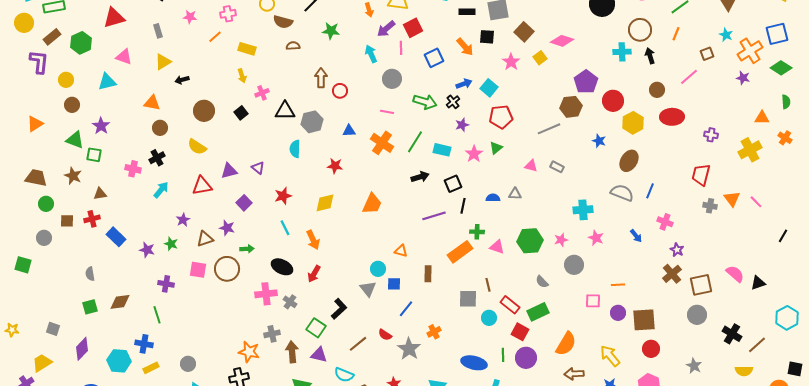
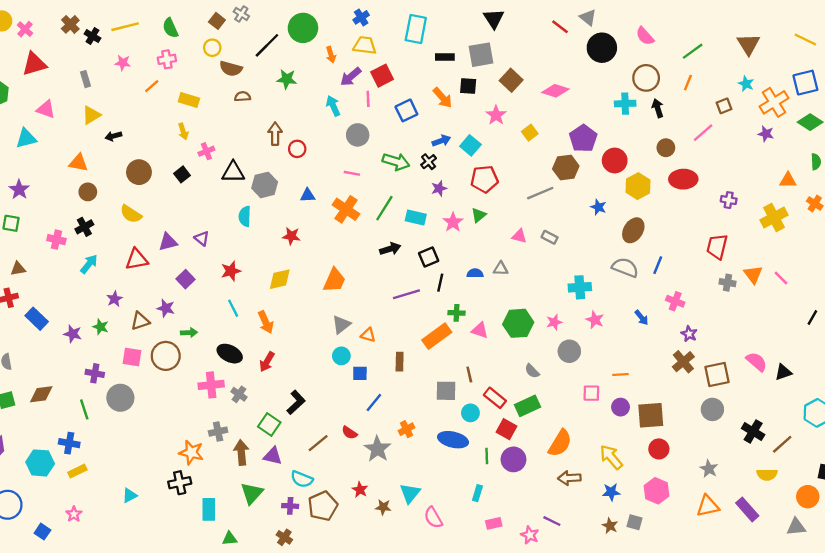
yellow square: (540, 58) -> (530, 133), moved
gray triangle: (368, 289) -> (341, 325), moved, turned 30
blue ellipse: (474, 363) -> (453, 440), moved
gray circle: (188, 364) -> (120, 398), moved, size x1.5

